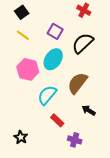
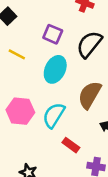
yellow line: (23, 35) -> (17, 54), moved
pink hexagon: (28, 69) -> (20, 111), moved

